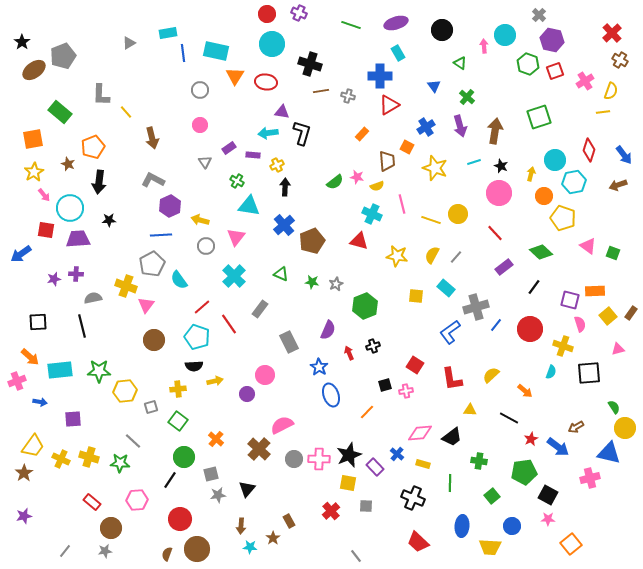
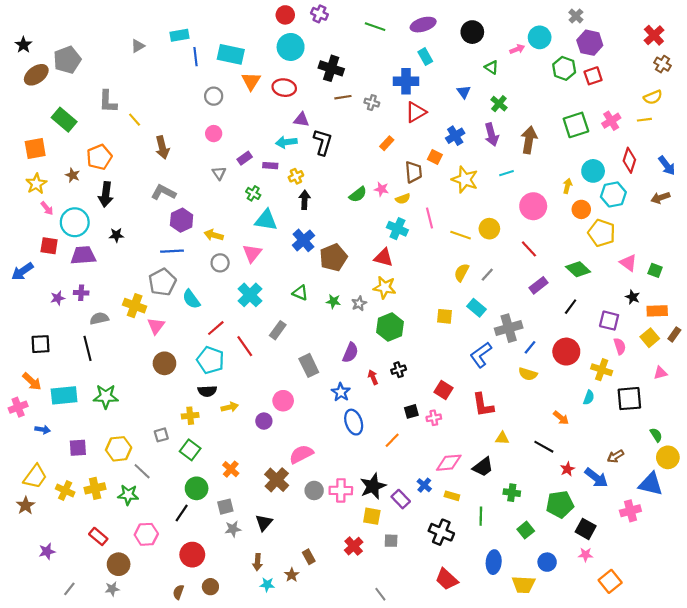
pink arrow: (484, 46) -> (517, 49), turned 72
pink cross: (585, 81) -> (611, 121), moved
yellow semicircle: (611, 91) -> (653, 97), turned 48
black star: (501, 166) -> (633, 297), moved
yellow star: (397, 256) -> (385, 287), moved
orange rectangle: (595, 291) -> (657, 311), moved
yellow semicircle: (491, 375) -> (528, 374), moved, turned -120
yellow hexagon: (125, 391) -> (119, 449), moved
yellow cross: (89, 457) -> (95, 488), turned -30
purple star: (24, 516) -> (47, 551), moved
brown circle: (197, 549) -> (210, 587), size x0.6

